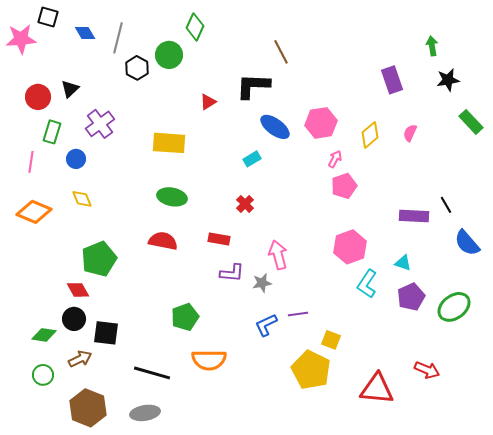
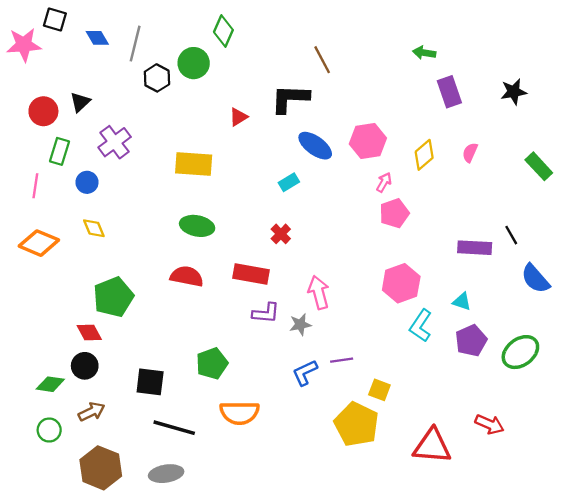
green arrow: (432, 46) -> (424, 53), moved, turned -72
green rectangle: (471, 122) -> (539, 166), moved
red rectangle: (219, 239) -> (251, 274), size x1.4
black square: (106, 333) -> (150, 382), moved

